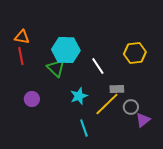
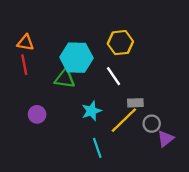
yellow hexagon: (135, 53) -> (120, 43), moved
green triangle: (56, 68) -> (65, 78), turned -36

